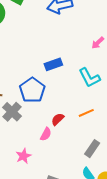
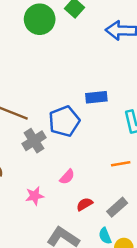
red semicircle: (58, 119) -> (85, 204), moved

